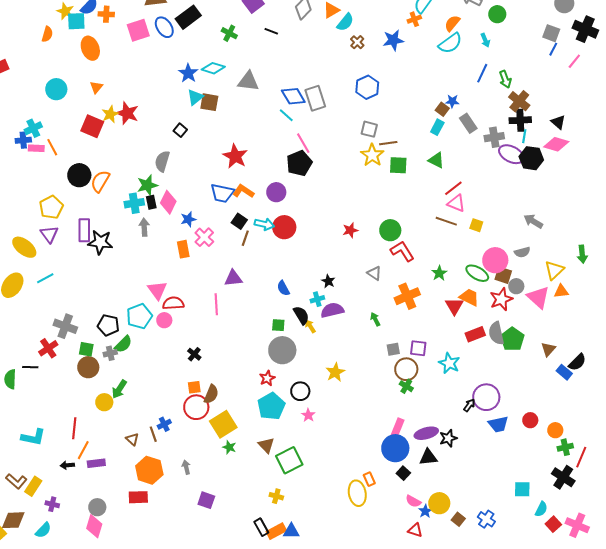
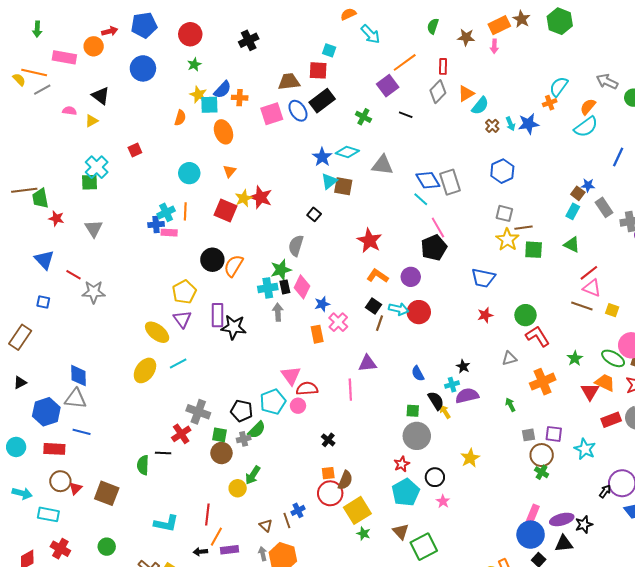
cyan arrow: (485, 40) -> (510, 124), moved
orange line: (52, 147) -> (185, 211), moved, turned 30
blue trapezoid: (222, 193) -> (483, 278), moved
gray triangle: (374, 273) -> (509, 358), turned -49
gray arrow: (186, 467) -> (263, 554), moved

